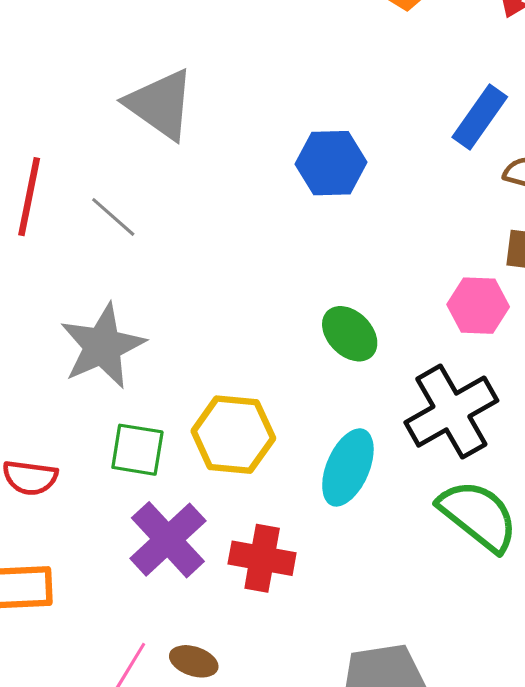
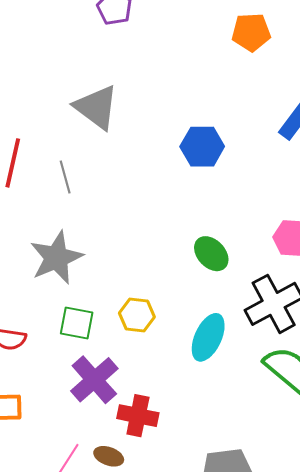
gray line: (113, 217) -> (65, 177), turned 32
yellow hexagon: (233, 435) -> (137, 315), size x0.7
red cross: (262, 558) -> (138, 416), moved

